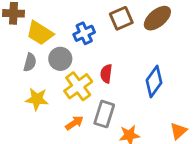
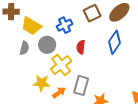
red semicircle: (106, 74) -> (81, 47), moved
blue diamond: (154, 81) -> (114, 42), moved
yellow star: (37, 99) -> (41, 83), moved

